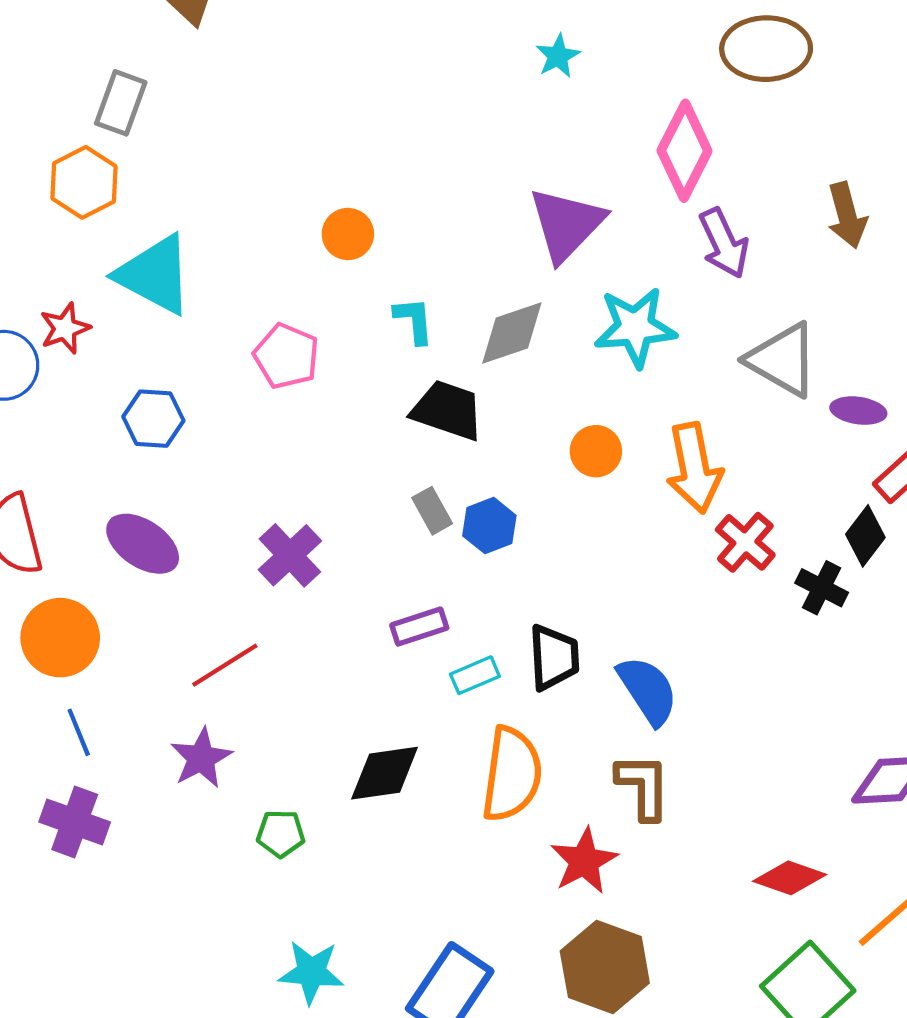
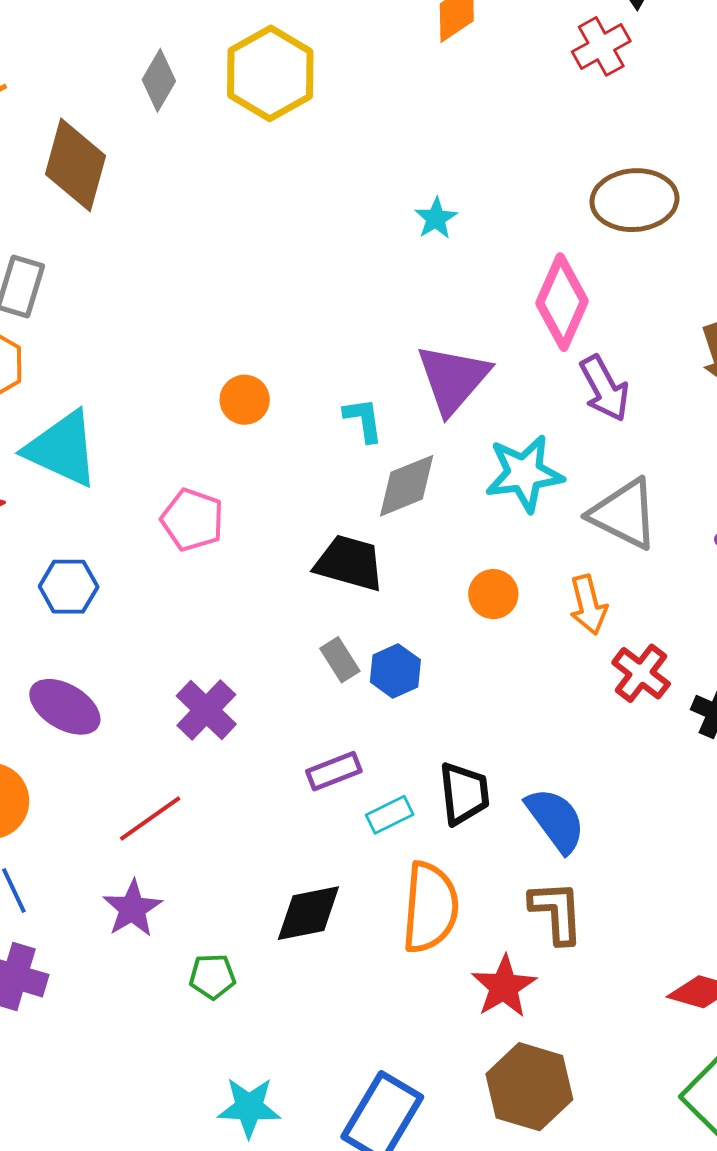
cyan L-shape: (414, 320) -> (363, 420), moved
gray triangle: (783, 360) -> (624, 514), moved
orange arrow: (694, 468) -> (588, 605), size x0.7

